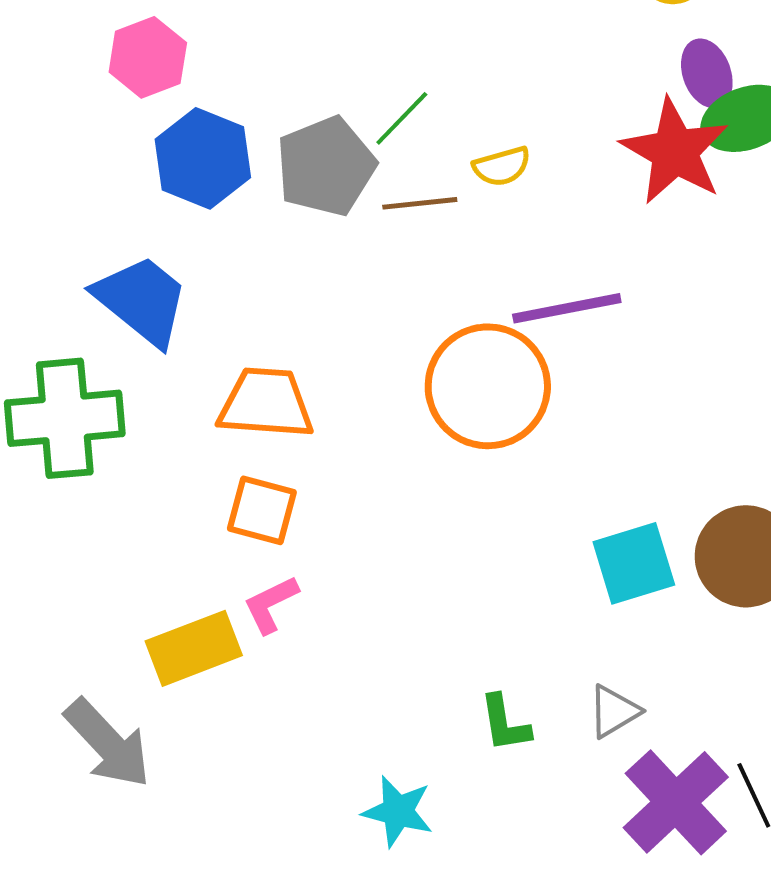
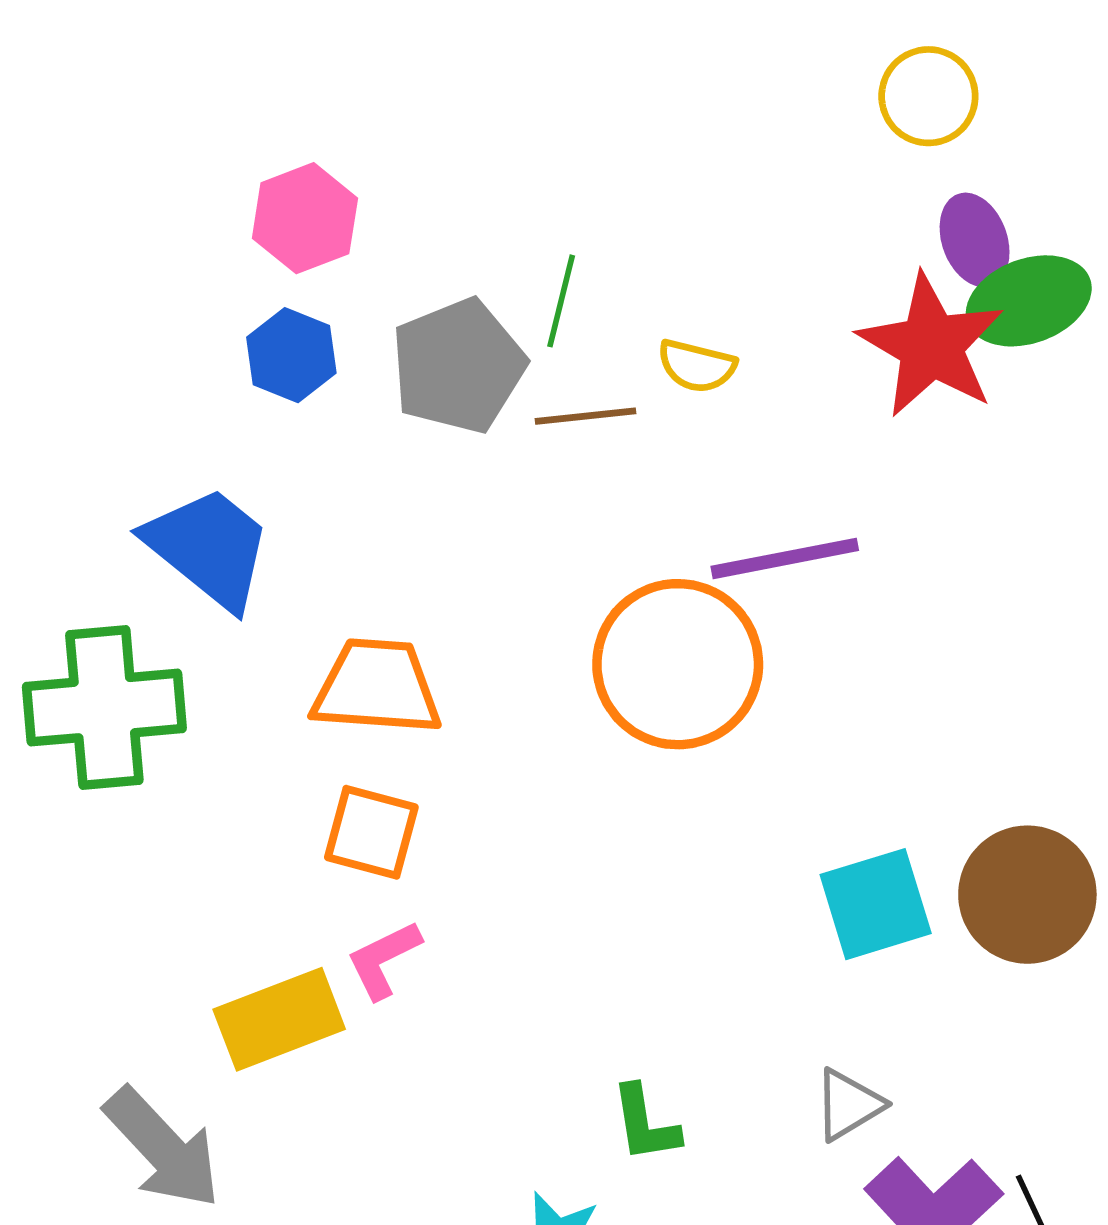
pink hexagon: (148, 57) -> (305, 218), moved
green line: (402, 118) -> (561, 301), turned -30
blue hexagon: (203, 158) -> (291, 355), size x0.7
yellow semicircle: (502, 166) -> (697, 366), turned 30
green L-shape: (505, 723) -> (645, 1124), moved

